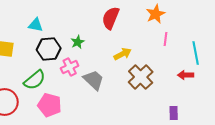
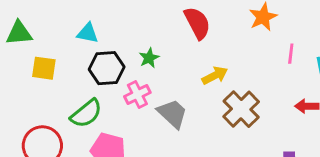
red semicircle: (111, 18) -> (197, 23), turned 130
pink line: (166, 39) -> (291, 54), moved

